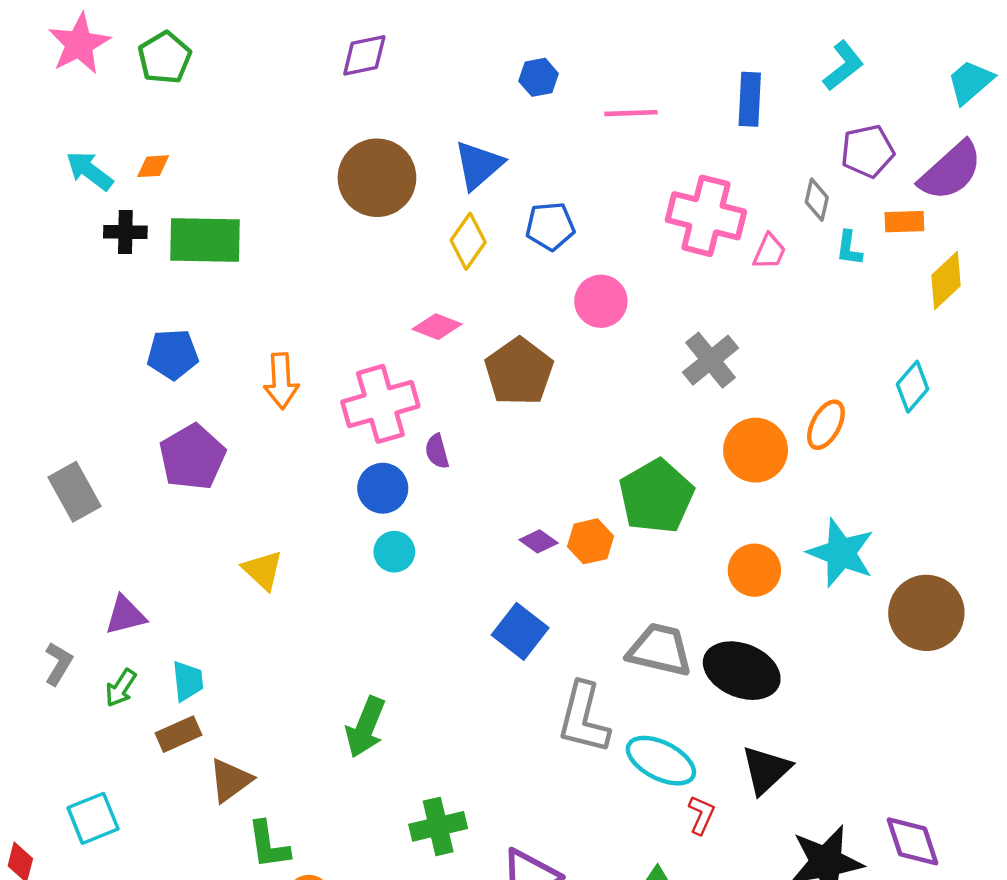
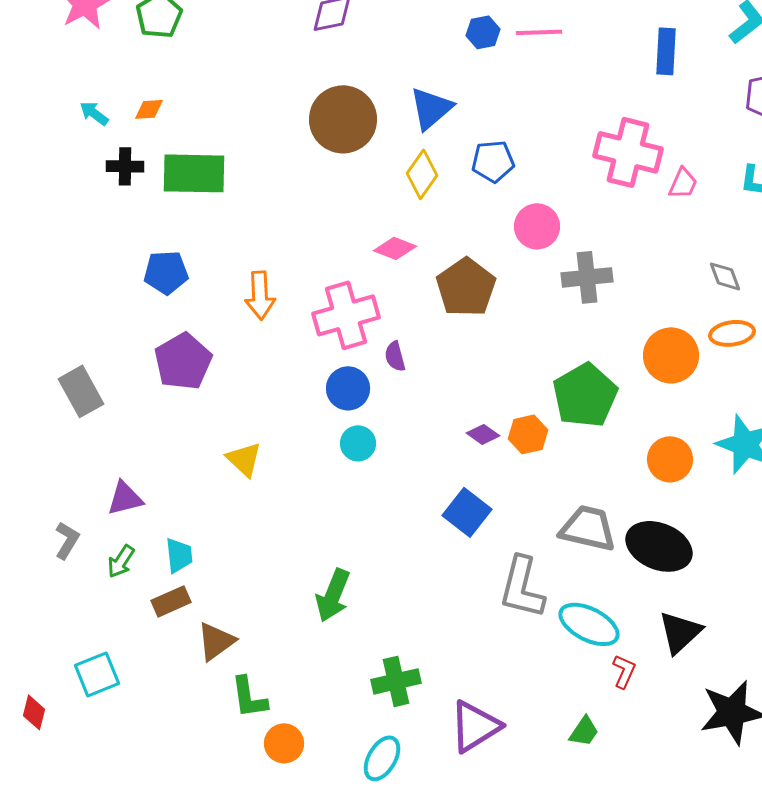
pink line: (631, 113) -> (539, 32), moved
cyan arrow: (90, 171) -> (94, 113), size x0.7
gray diamond: (817, 200) -> (725, 276), moved, turned -33
gray cross: (711, 360) -> (587, 277), moved, turned 33
orange ellipse: (826, 425) -> (732, 333), turned 54

